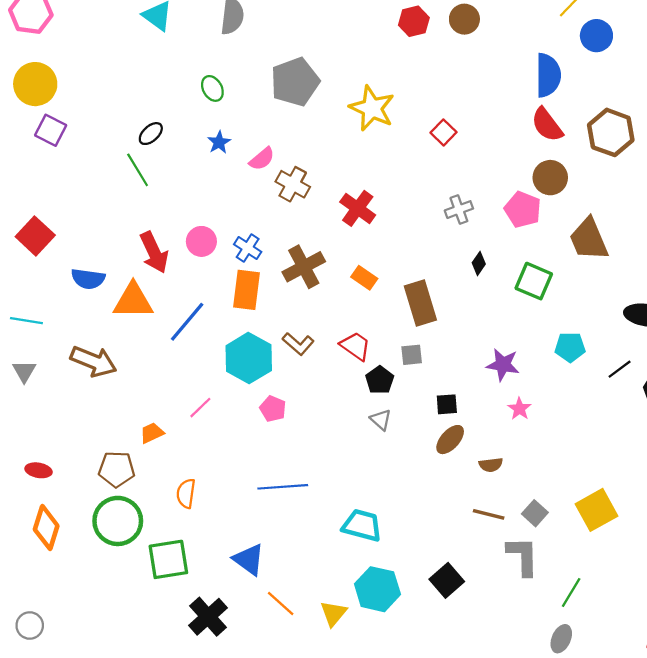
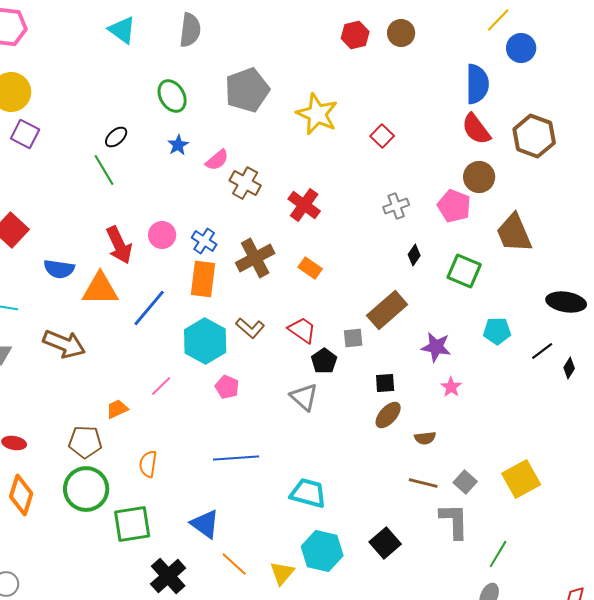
green ellipse: (212, 88) -> (172, 96), size x1.4
brown rectangle: (420, 303) -> (387, 310), moved, turned 66
gray triangle: (381, 420) -> (304, 397), moved, size x1.4

